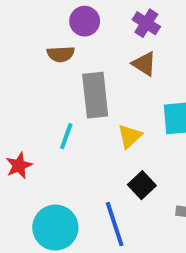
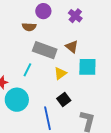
brown triangle: (144, 64) -> (72, 47), moved
gray rectangle: (95, 95) -> (45, 50), turned -70
cyan circle: (55, 228) -> (17, 100), moved

